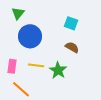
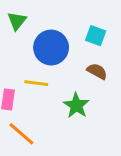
blue circle: (30, 36) -> (51, 48), moved
yellow line: (36, 65) -> (36, 83), moved

